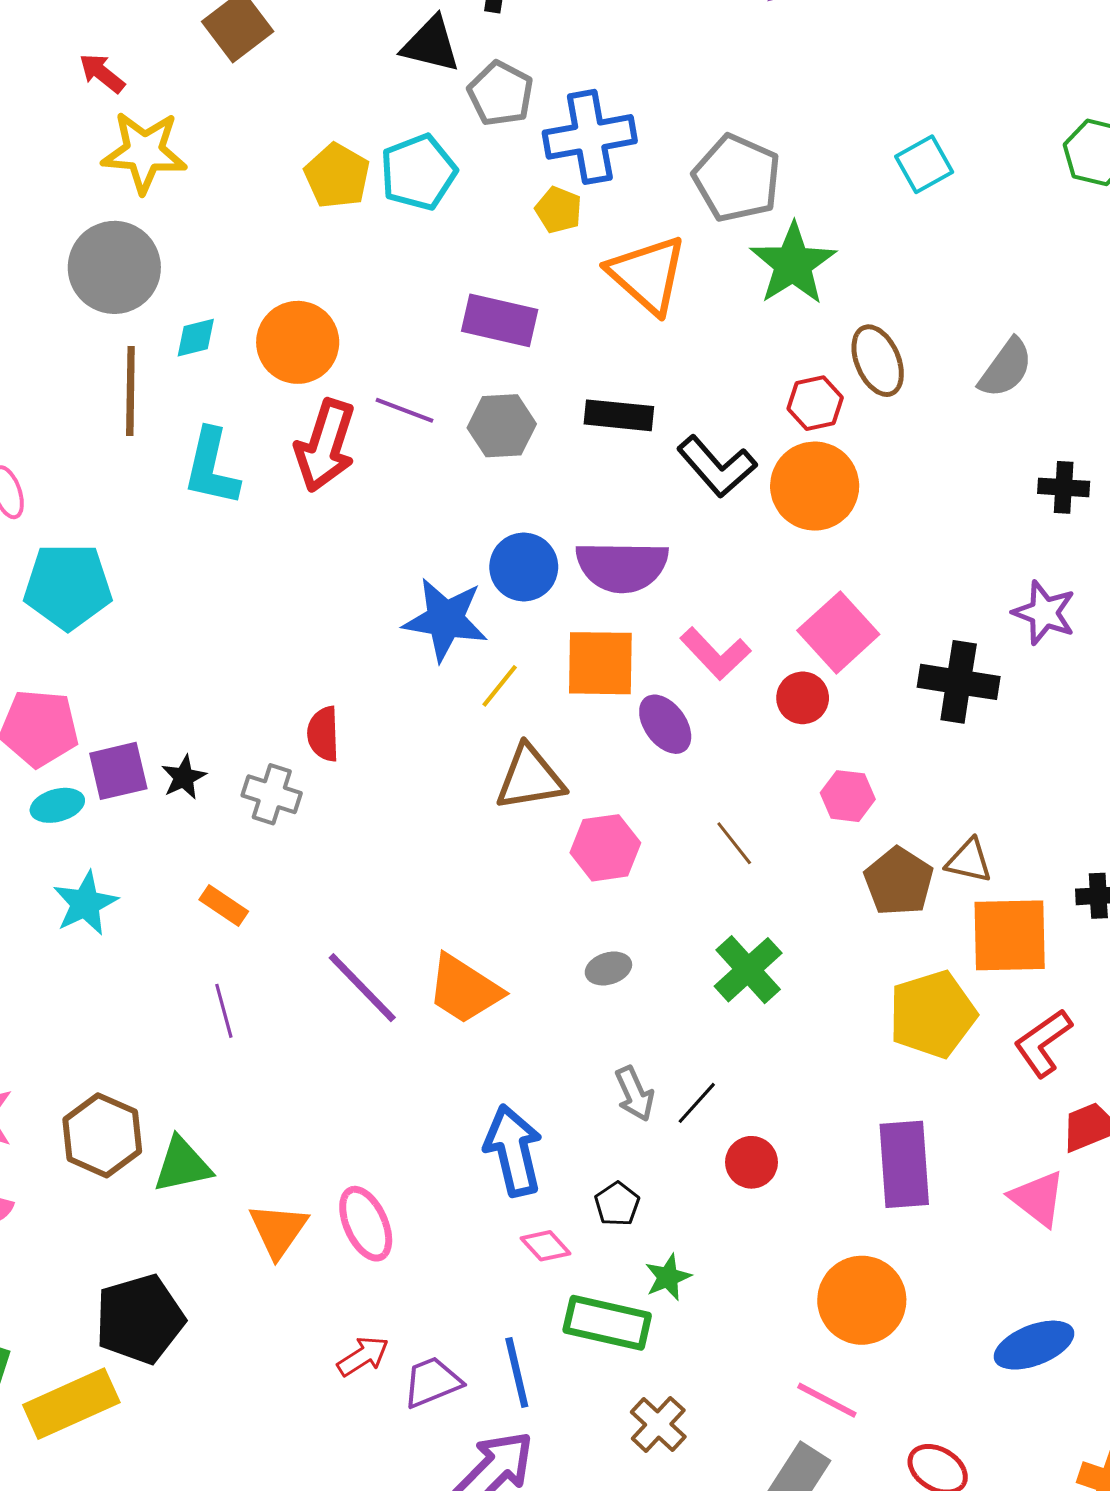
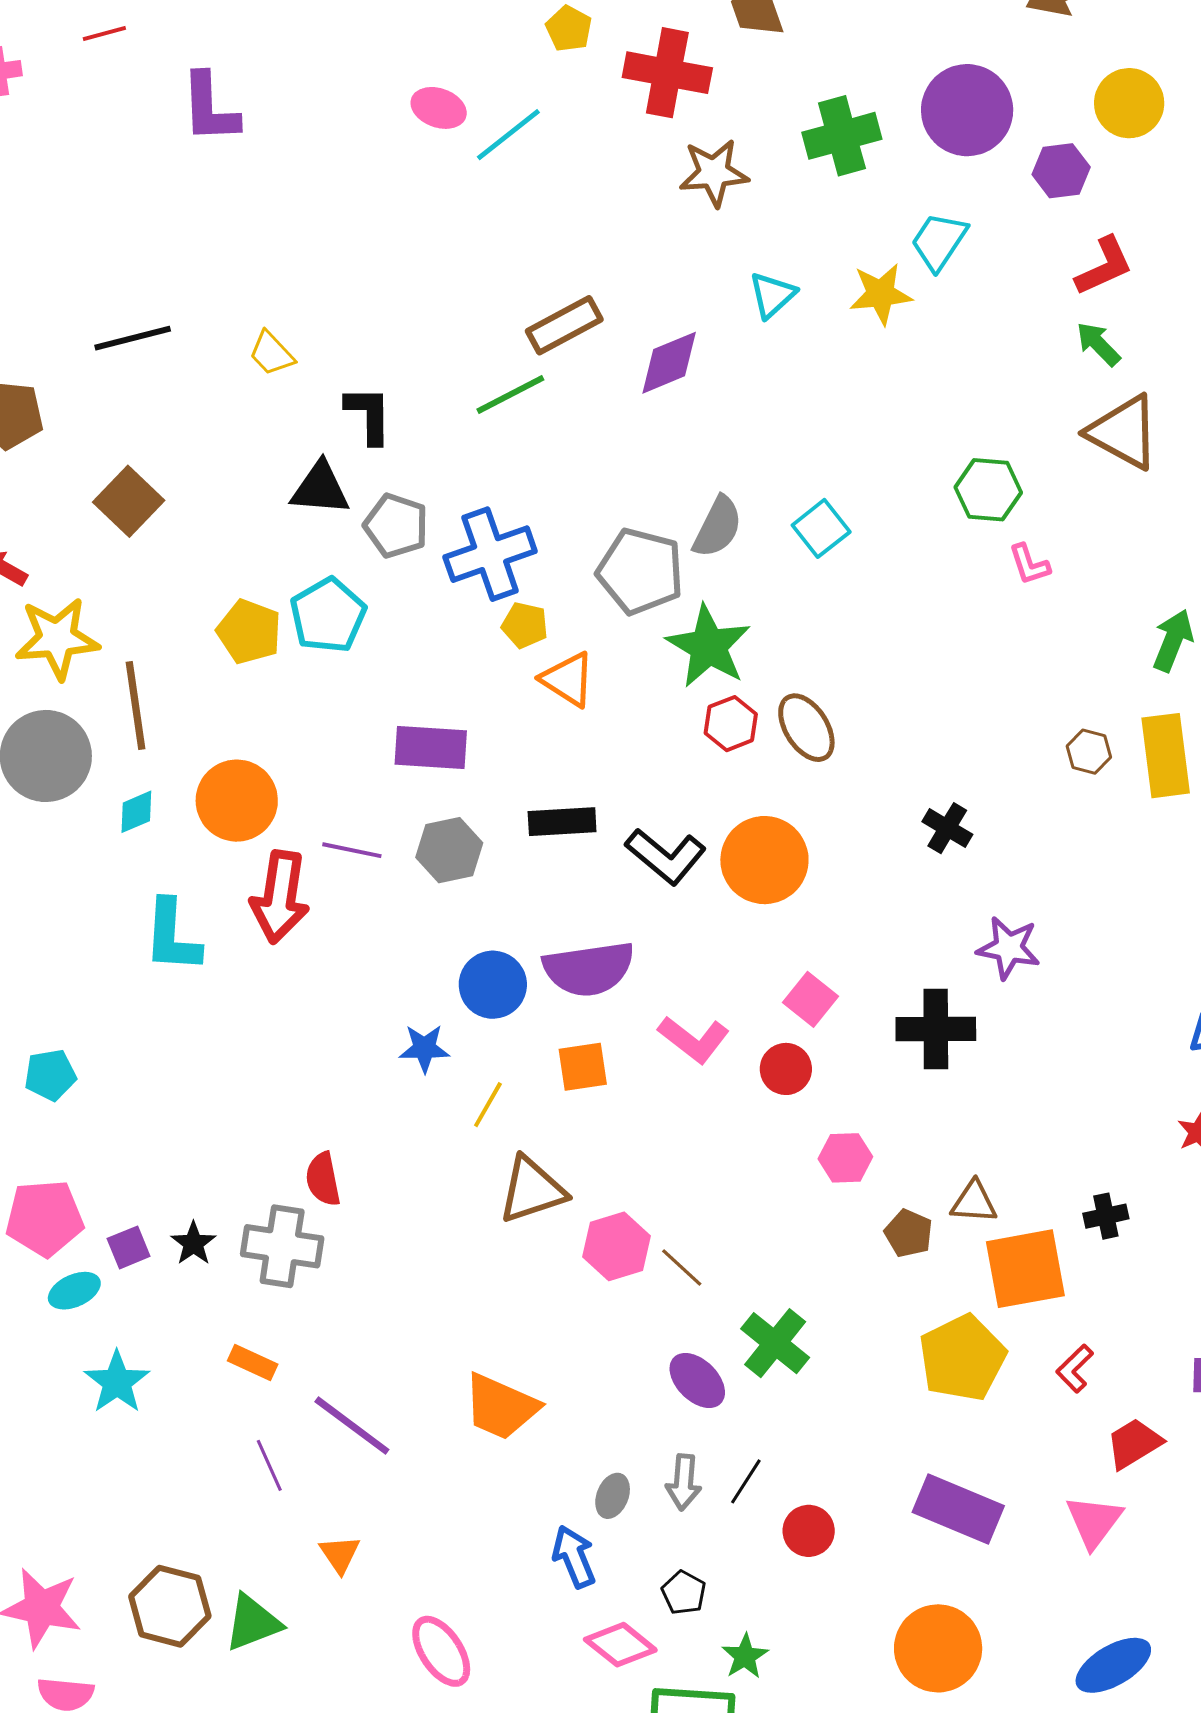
yellow pentagon: (559, 210) -> (525, 625), moved
orange triangle: (647, 274) -> (568, 679), size x0.7
gray semicircle: (1006, 368) -> (718, 527), moved
brown line: (130, 391) -> (136, 705), moved
red hexagon: (815, 403) -> (731, 724), moved
black cross: (1064, 487) -> (947, 828), moved, turned 36
cyan pentagon: (68, 586) -> (50, 1075), size x0.6
blue star: (445, 619) -> (424, 1048), size x0.6
pink square: (838, 632) -> (811, 999), size x0.7
orange square: (600, 663) -> (583, 1067), size x0.7
purple ellipse: (665, 724) -> (697, 1380), moved
purple square: (118, 771) -> (129, 1247), size x0.7
gray cross: (272, 794) -> (282, 1246), size x1.4
brown line: (734, 843) -> (682, 1267), moved
brown pentagon: (899, 881) -> (909, 1233), size x0.7
gray ellipse: (608, 968) -> (613, 1496), moved, turned -42
purple line: (362, 988) -> (352, 1426), moved
red L-shape: (1043, 1043) -> (1075, 1369), size x0.7
gray arrow: (635, 1094) -> (684, 1482), turned 38
blue arrow: (513, 1151) -> (574, 1557), size x0.7
purple rectangle: (904, 1164) -> (958, 1509), turned -54
pink triangle: (1038, 1198) -> (1094, 1521), turned 38
orange triangle: (278, 1230) -> (340, 1554), moved, size x0.7
pink diamond: (545, 1246) -> (620, 1645), size x1.4

